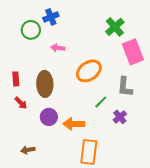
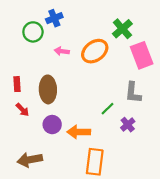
orange ellipse: (89, 71) -> (95, 51), moved
brown arrow: (28, 150) -> (30, 160), size x1.6

